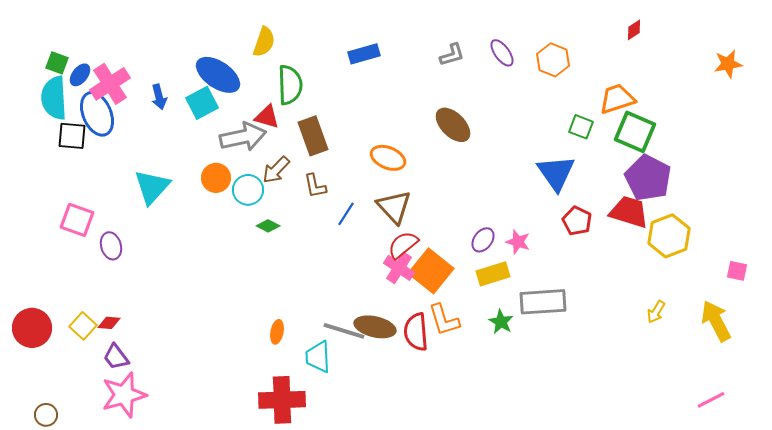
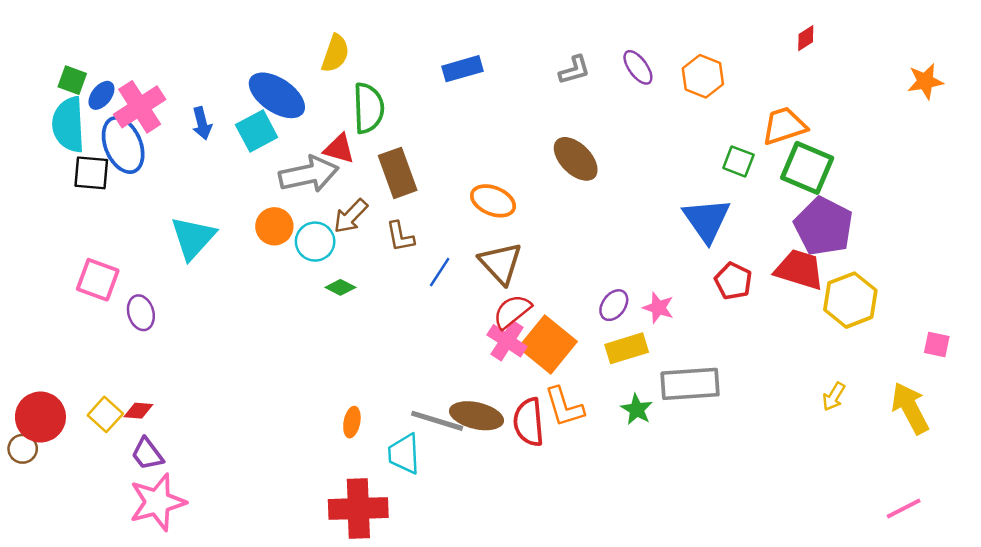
brown circle: (46, 415) -> (23, 449), moved

